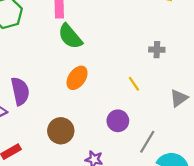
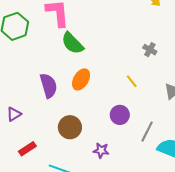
gray cross: (157, 50) -> (150, 50), turned 32
purple semicircle: (20, 91) -> (49, 86), moved

